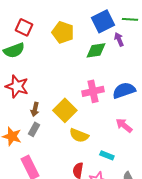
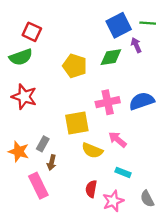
yellow pentagon: (63, 32) -> (75, 66), moved
brown arrow: (35, 109) -> (52, 163), moved
yellow square: (65, 110) -> (77, 123), turned 35
pink arrow: (124, 125) -> (118, 139), moved

